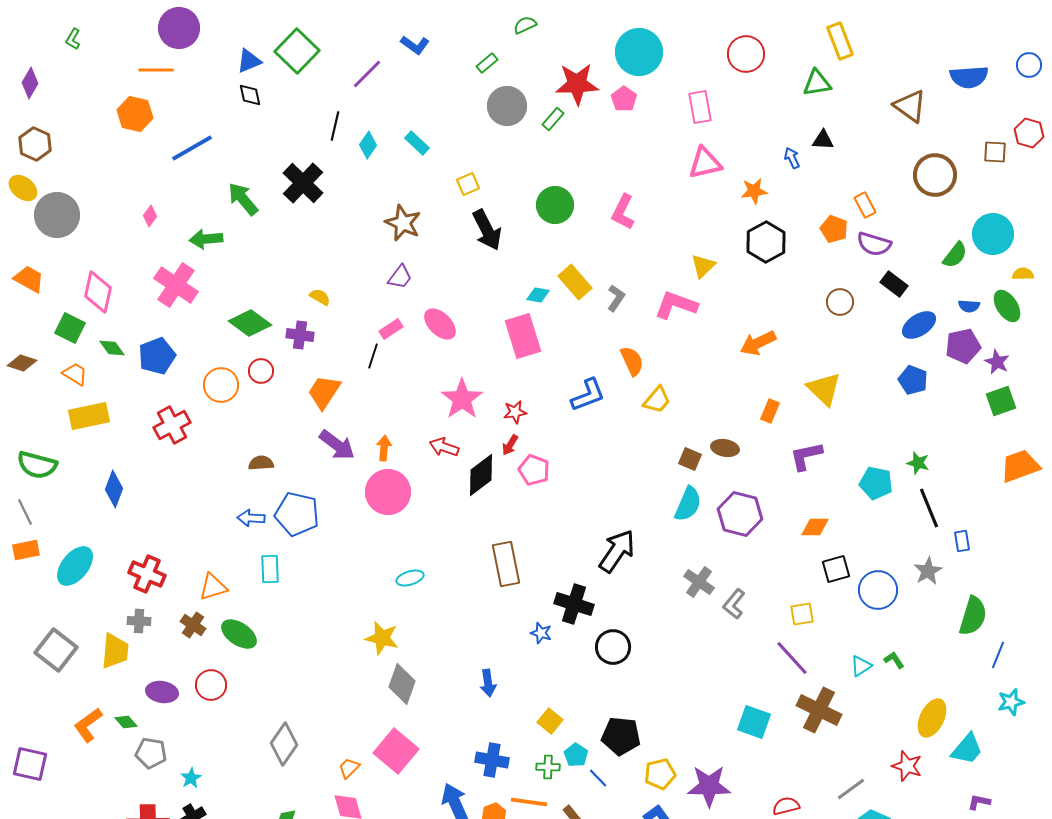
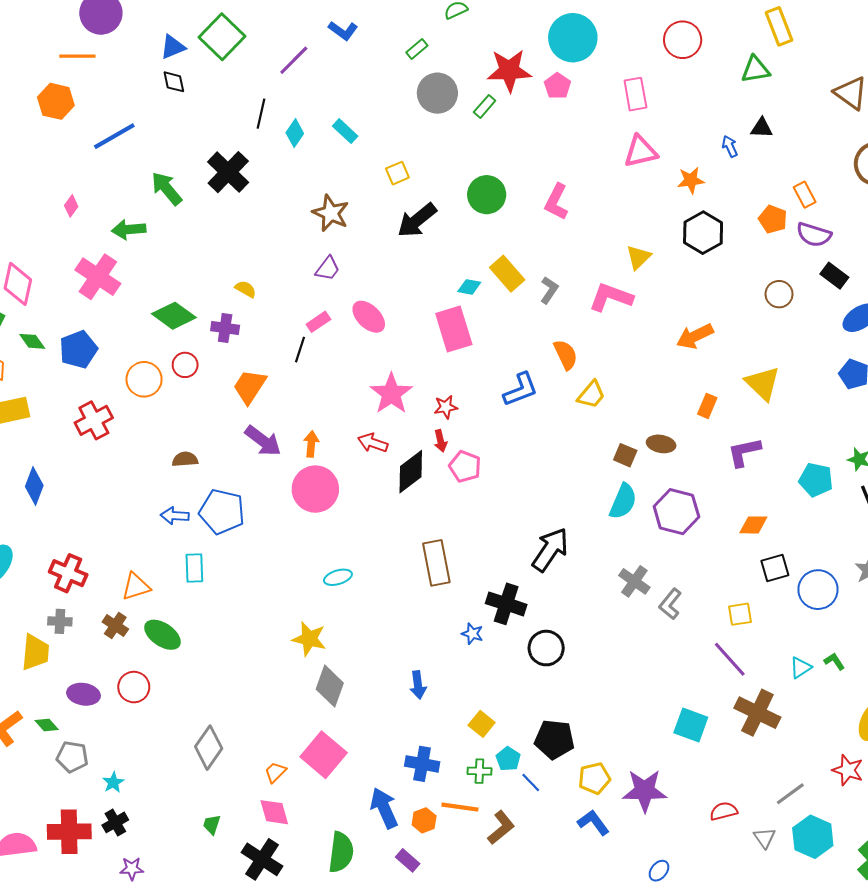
black arrow: (487, 230) -> (417, 220), turned 78
red arrow: (510, 445) -> (440, 441), turned -45

